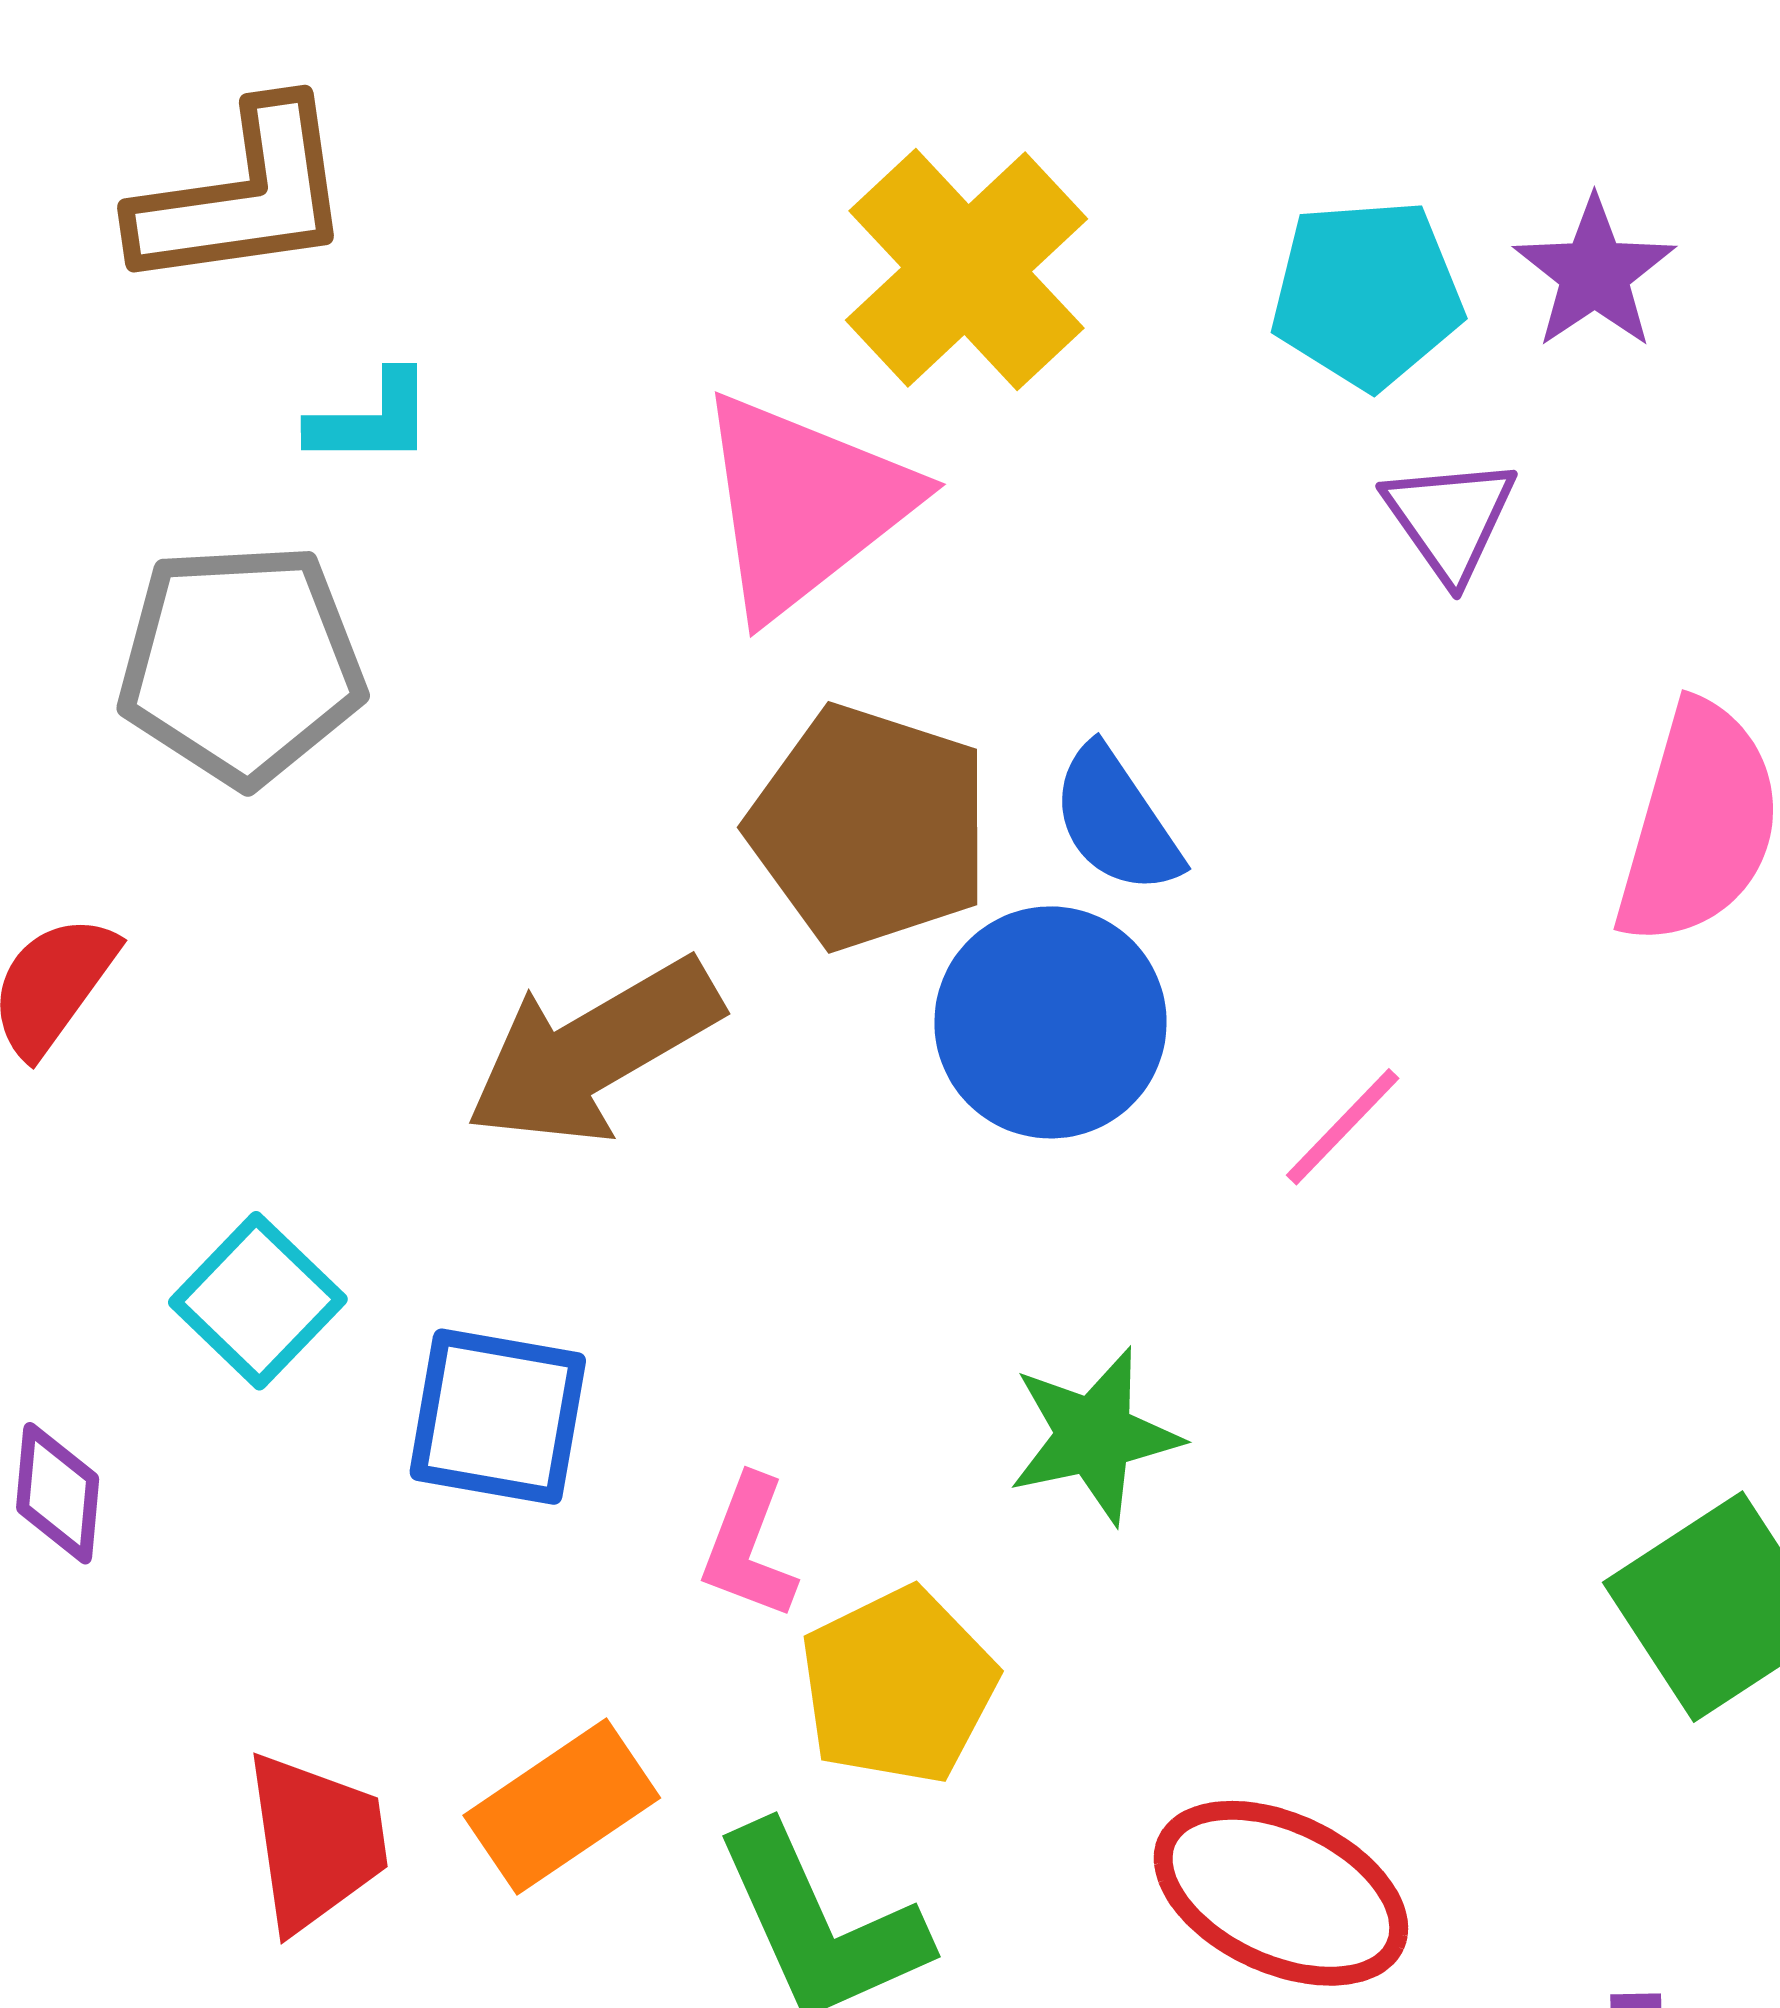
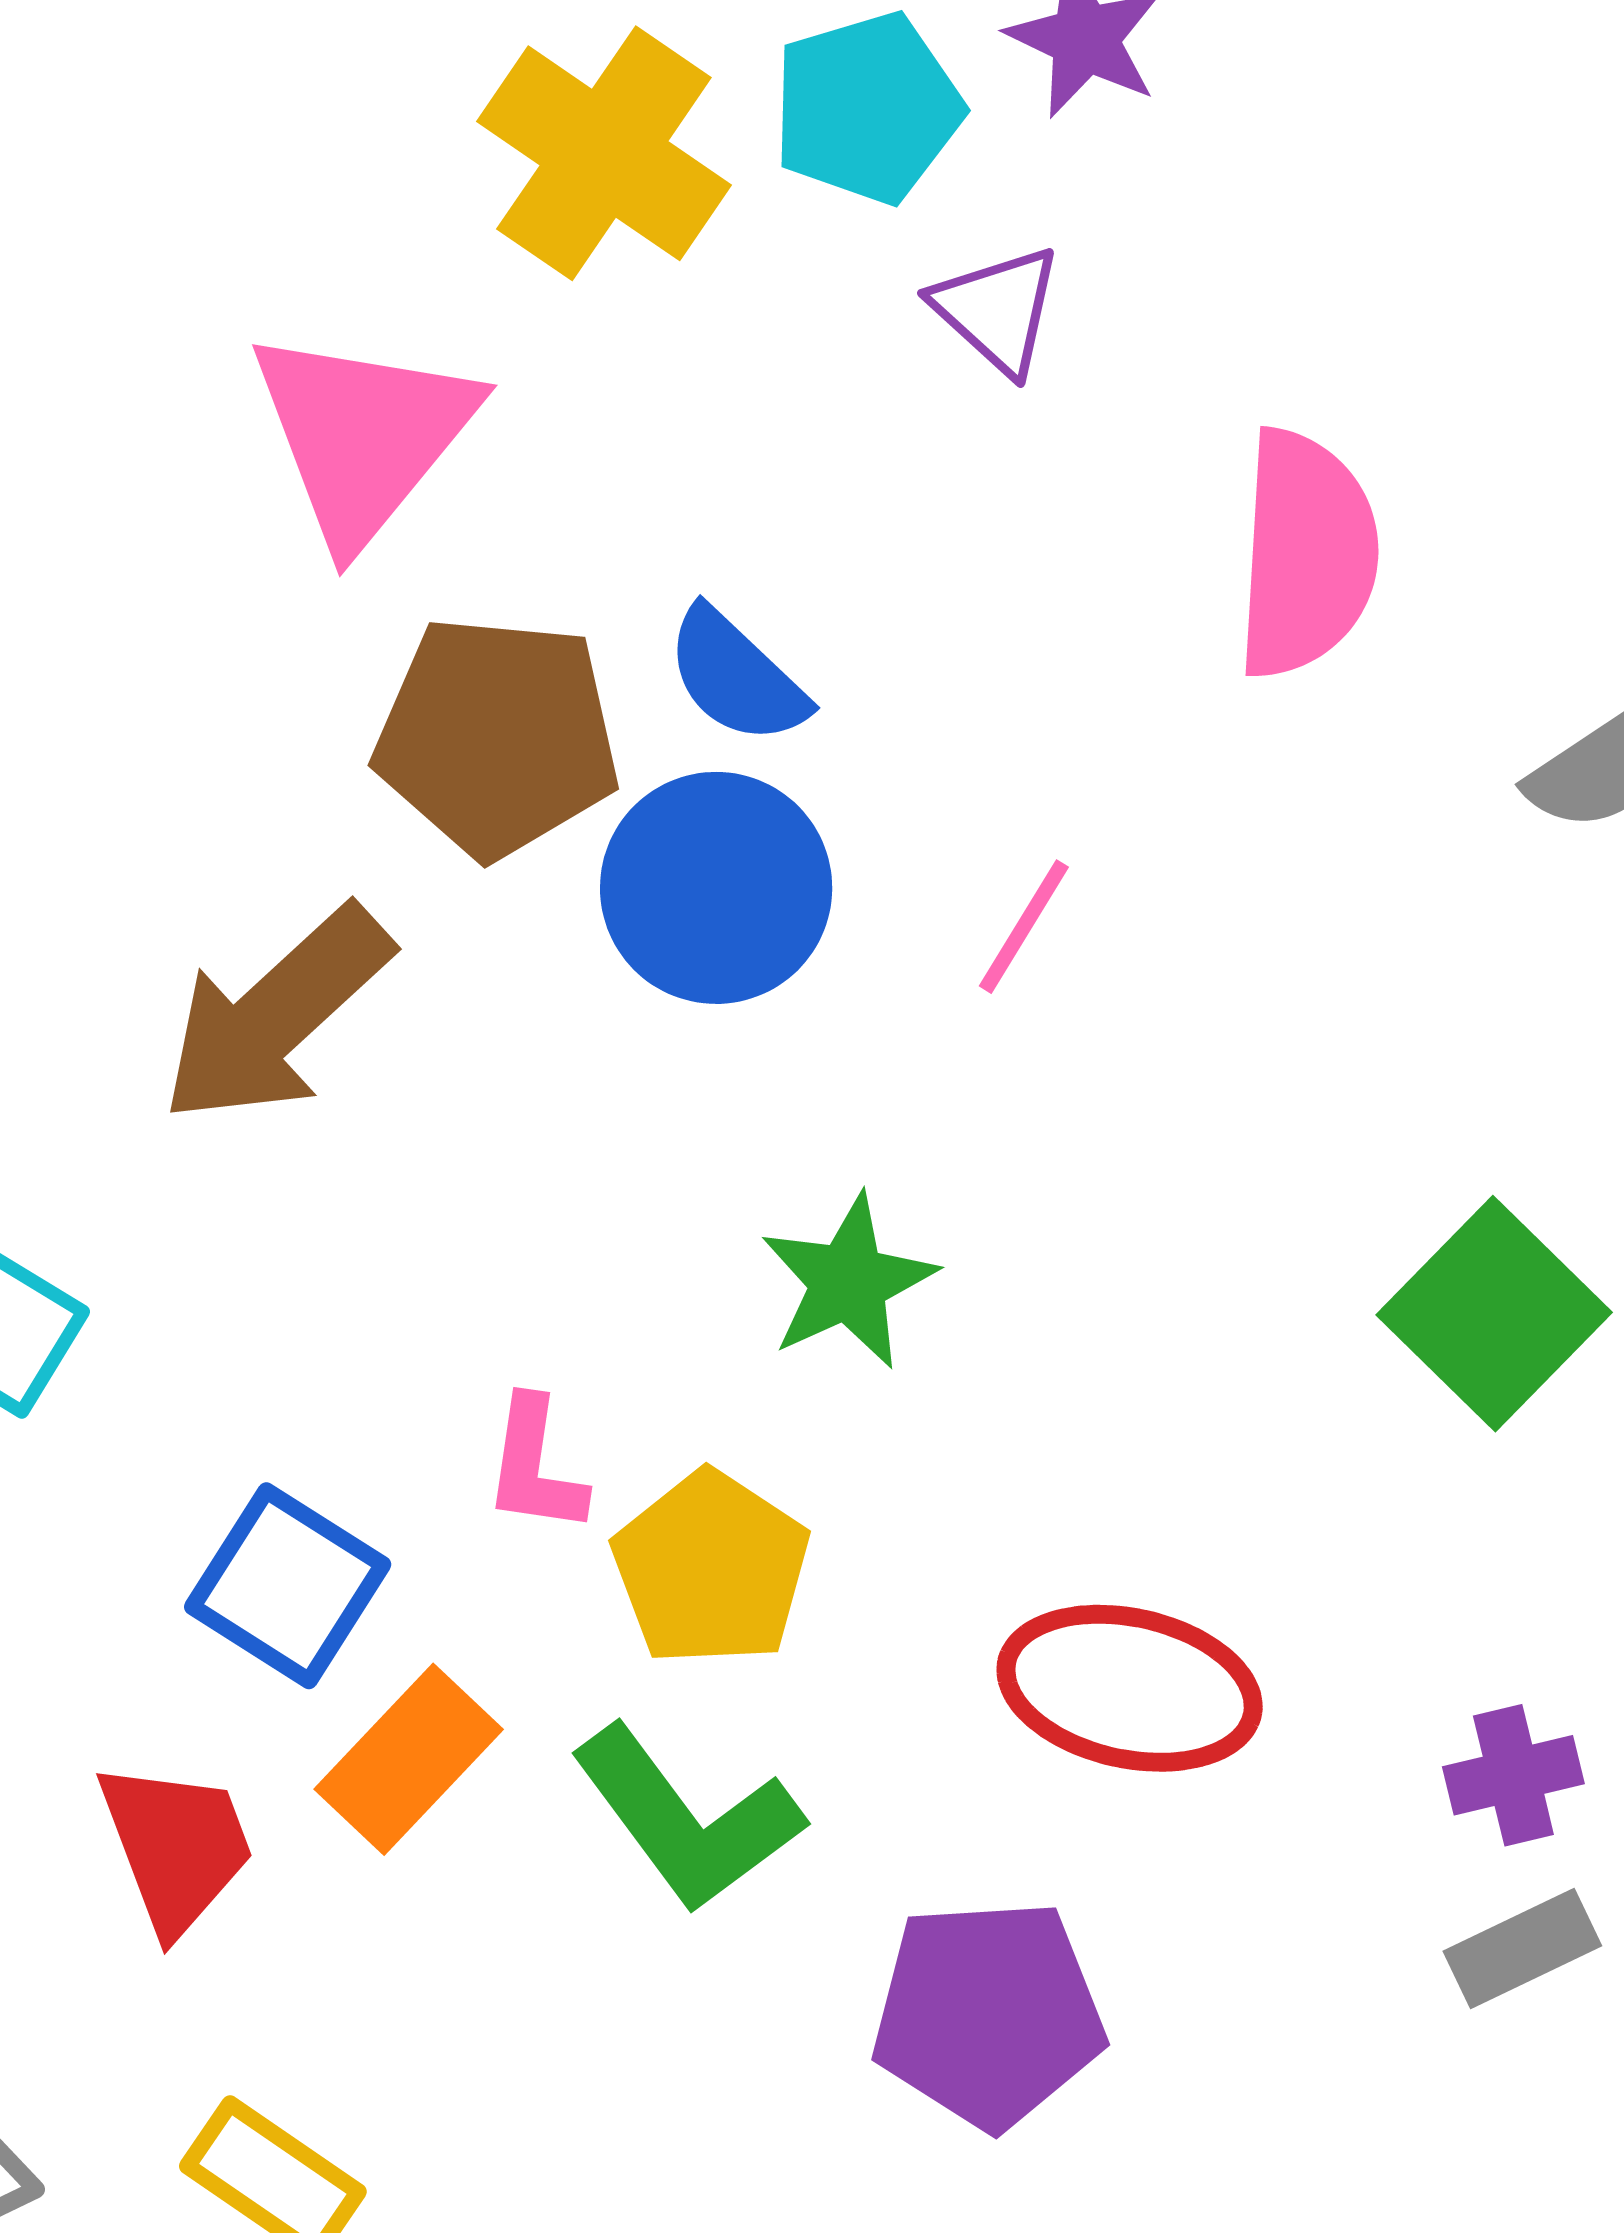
yellow cross: (967, 270) -> (604, 153), moved
blue square: (498, 1417) -> (288, 1586), moved, turned 35

